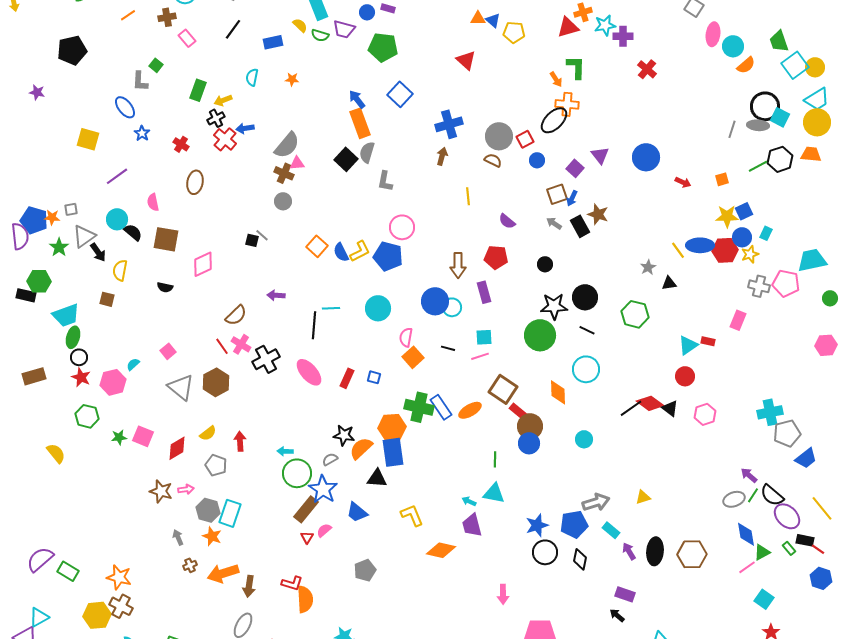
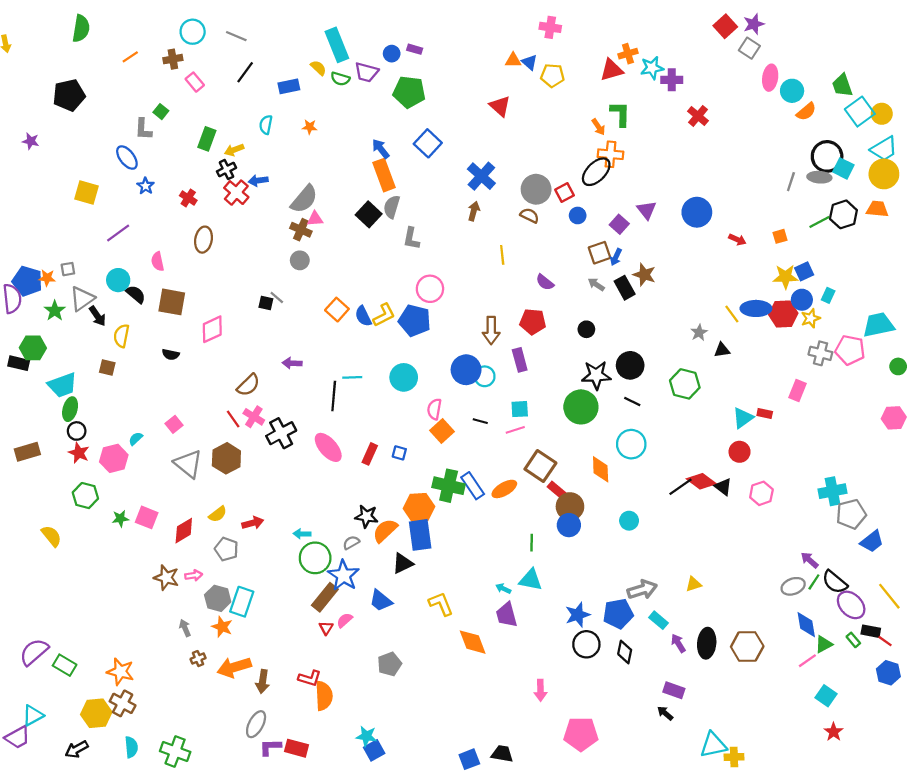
blue cross: (449, 124) -> (481, 176), turned -32
red arrow: (240, 441) -> (253, 523), turned 78
black triangle: (377, 478) -> (403, 563), turned -30
orange diamond: (441, 550) -> (473, 642), turned 56

